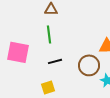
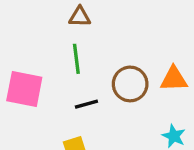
brown circle: (89, 65) -> (130, 84), moved

